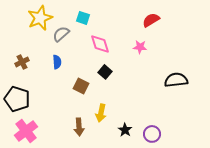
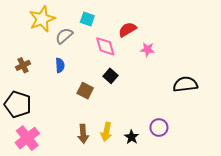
red semicircle: (151, 20) -> (127, 30), moved
yellow arrow: (101, 113) -> (106, 132), moved
purple circle: (152, 134) -> (159, 128), moved

